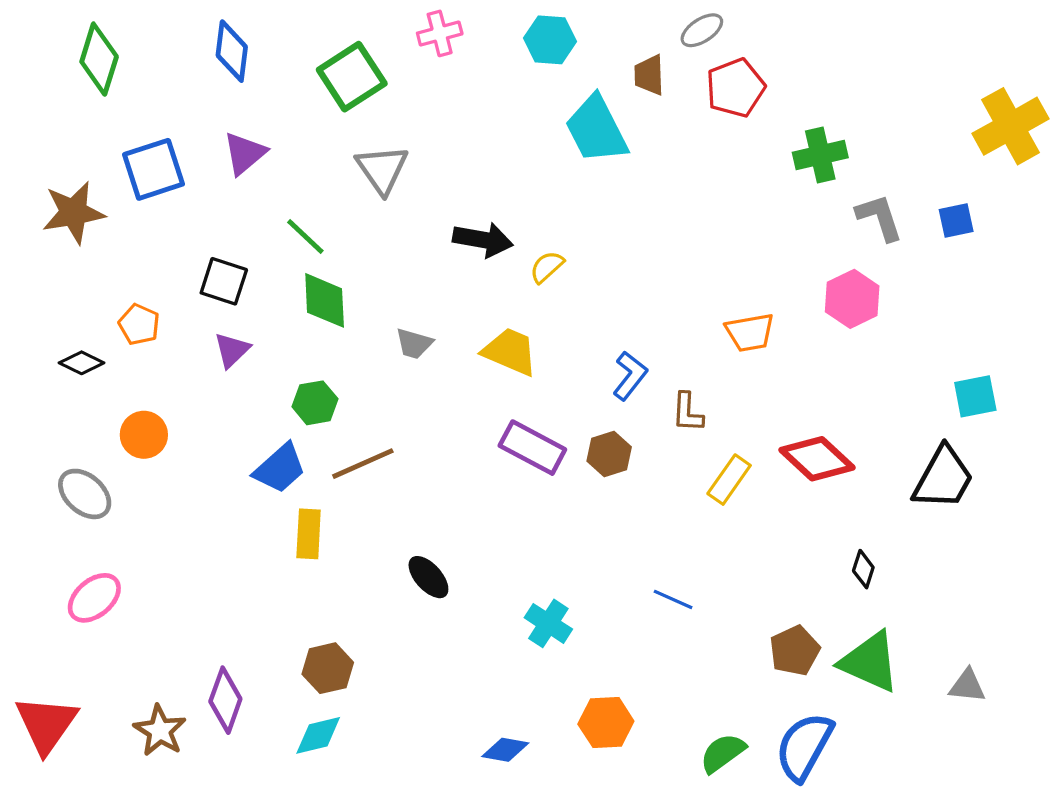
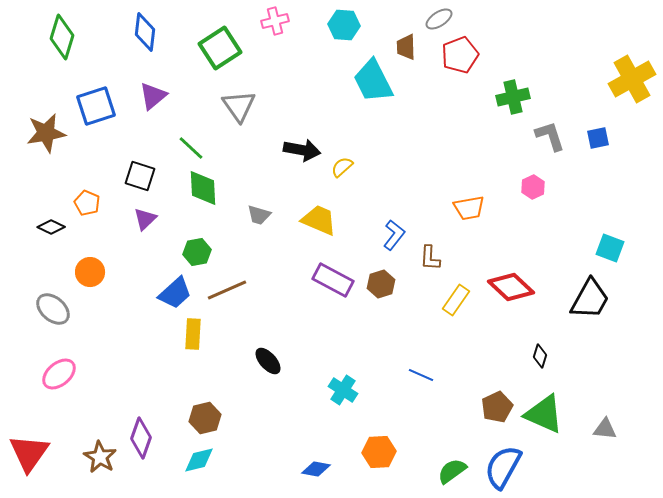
pink hexagon: (852, 299) -> (533, 187), size x0.7
cyan square: (975, 396) -> (610, 248), turned 32

